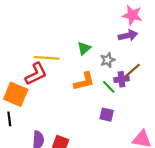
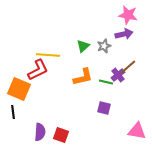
gray star: (108, 60) -> (104, 46), moved
purple cross: (121, 79) -> (118, 75), turned -32
green line: (109, 87) -> (106, 82), turned -32

